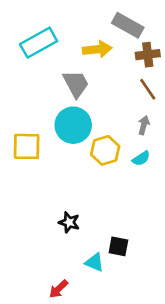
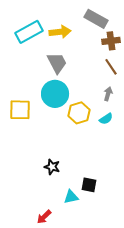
yellow arrow: (97, 49) -> (60, 32), moved
cyan triangle: (94, 262) -> (71, 197), turned -35

